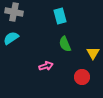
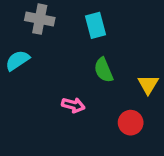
gray cross: (14, 12) -> (40, 19), moved
pink arrow: (46, 66) -> (73, 105), turned 32

